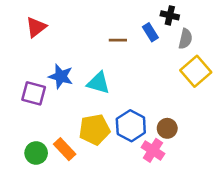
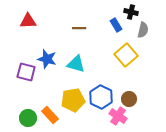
red triangle: (36, 27) -> (28, 21), turned 36
brown line: (118, 40) -> (79, 28), moved
yellow square: (196, 71) -> (126, 55), moved

